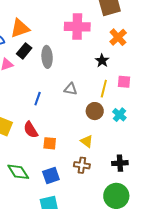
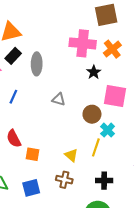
pink cross: (77, 27) -> (83, 43), moved
pink square: (124, 82) -> (115, 96), size x1.6
yellow line: (104, 89) -> (96, 147), moved
blue line: (38, 99) -> (13, 97), moved
brown circle: (95, 111) -> (92, 114), moved

